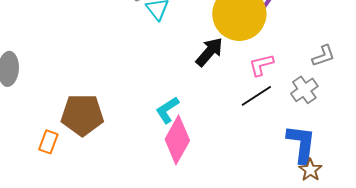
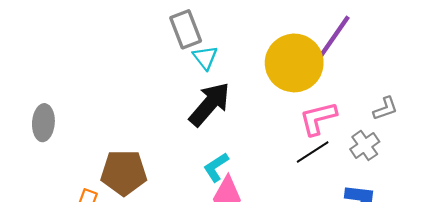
black arrow: (209, 52) -> (210, 104), moved, size x1.4
pink L-shape: (261, 65) -> (318, 118), size x1.4

